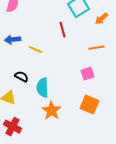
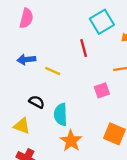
pink square: (87, 74) -> (102, 90), moved

